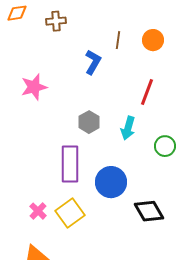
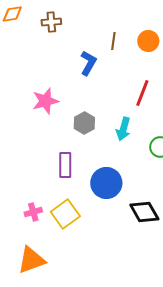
pink star: (34, 87) -> (45, 101), moved
purple rectangle: (70, 164) -> (65, 165), size x0.7
pink cross: (38, 211) -> (33, 212), turned 30

